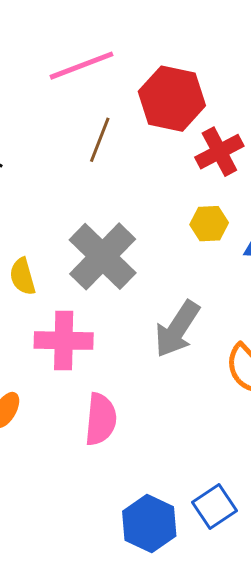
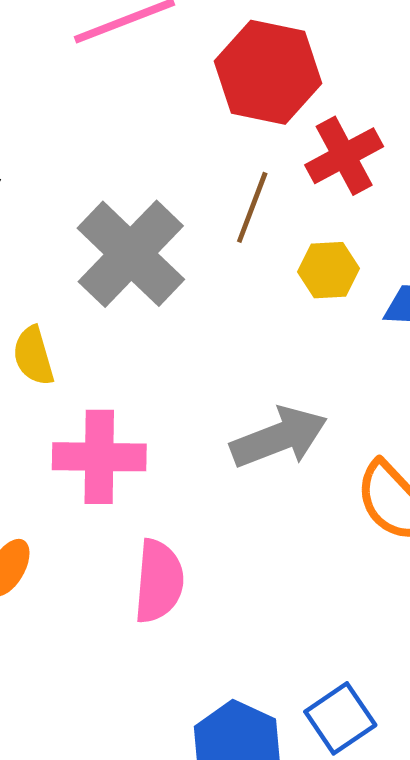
brown line: (100, 140) -> (252, 207), moved
gray cross: (103, 256) -> (131, 254), moved
gray arrow: (177, 329) -> (279, 437), turned -144

